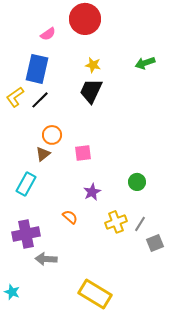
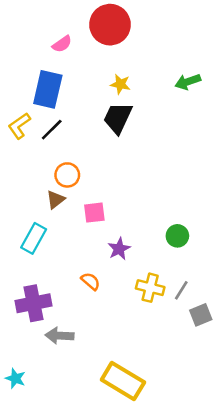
pink square: (83, 153) -> (94, 213), moved
yellow cross: (116, 222) -> (150, 288), turned 35

